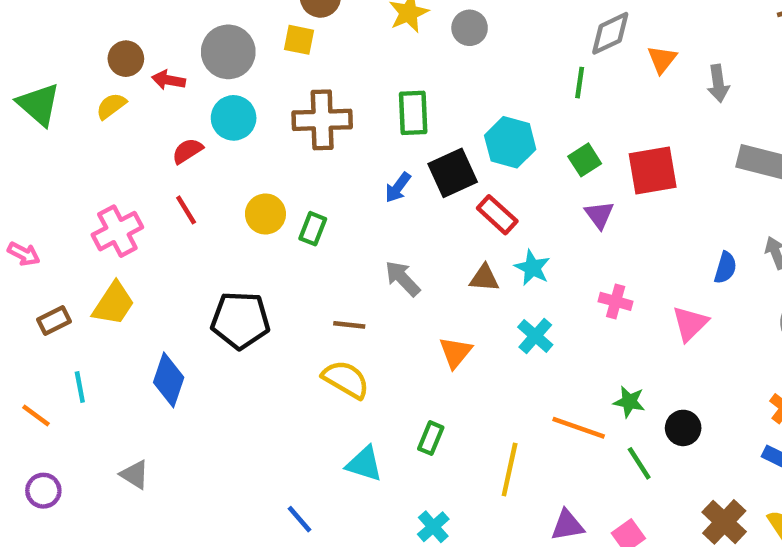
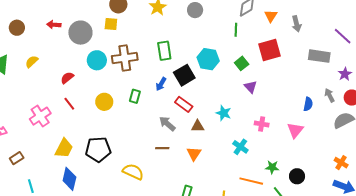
gray circle: (470, 28) -> (195, 10), moved
brown circle: (126, 59) -> (17, 28), moved
red arrow: (169, 80) -> (54, 25), moved
cyan circle: (234, 118) -> (97, 60), moved
red square: (653, 171) -> (270, 50), moved
red rectangle: (497, 215) -> (184, 104), moved
green rectangle: (313, 229) -> (135, 96), moved
brown triangle: (484, 278) -> (198, 126), moved
yellow trapezoid: (113, 304) -> (64, 148), moved
brown line: (349, 325) -> (162, 148), moved
cyan cross: (535, 336) -> (240, 147), moved
yellow semicircle: (346, 379) -> (133, 172), moved

